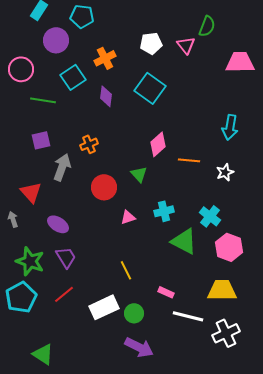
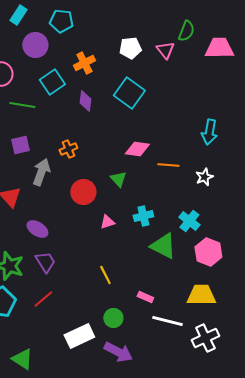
pink trapezoid: (240, 62) -> (219, 48), moved
pink diamond: (158, 144) -> (137, 149), turned 50
white rectangle: (104, 307) -> (79, 336), moved

